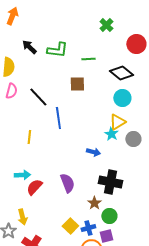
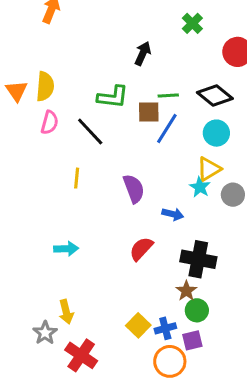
black arrow: (29, 47) -> (143, 53), moved, turned 70
green L-shape: (57, 50) -> (113, 97), moved
green line: (88, 59) -> (168, 95), moved
blue line: (58, 118) -> (167, 129), moved, turned 40
yellow line: (29, 137) -> (77, 178), moved
purple semicircle: (67, 183) -> (134, 189), moved
red semicircle: (34, 187) -> (141, 249), moved
brown star: (94, 203) -> (186, 291), moved

